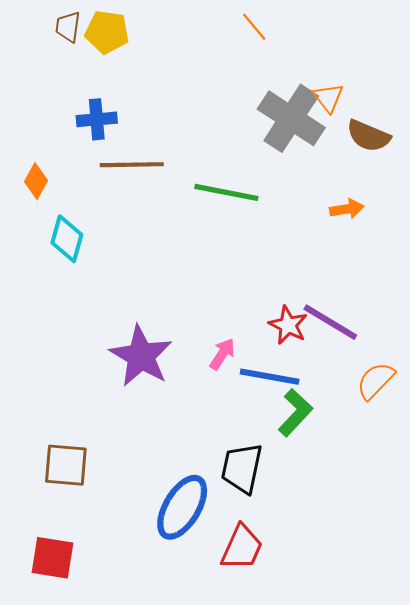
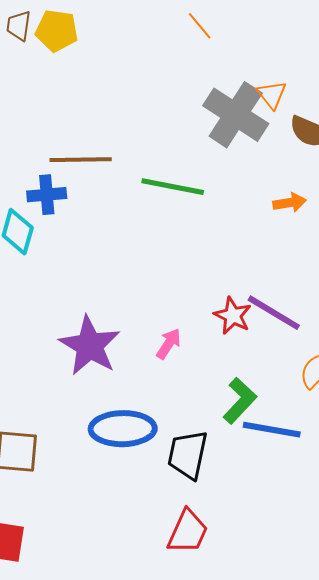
blue cross: (97, 119) -> (47, 195), moved
blue line: (270, 377) -> (272, 430), moved
blue ellipse: (182, 507) -> (123, 429), moved, turned 58

